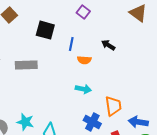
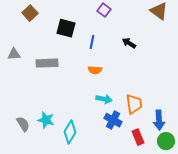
orange semicircle: (84, 60) -> (95, 70), moved
cyan arrow: (83, 89) -> (104, 99), moved
blue arrow: (138, 122) -> (159, 120), turned -102

